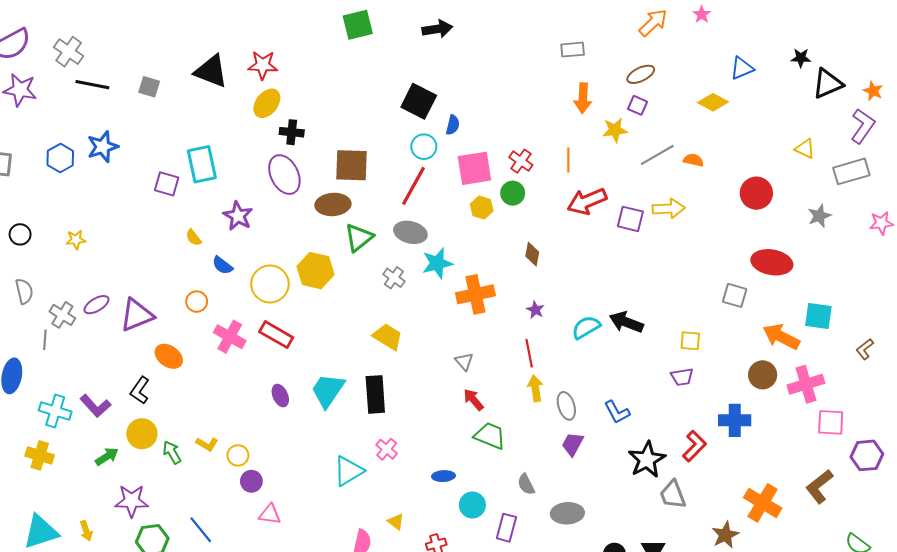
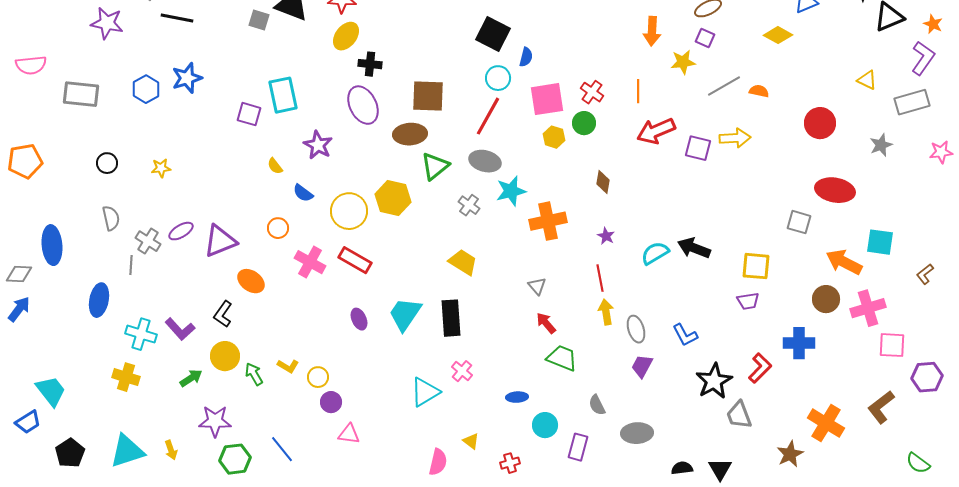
gray square: (149, 87) -> (259, 20), moved
yellow square: (690, 341) -> (756, 266), size x1.4

